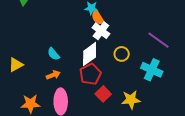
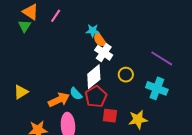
cyan semicircle: (53, 54) -> (76, 94), moved
orange arrow: (53, 75) -> (59, 100), size x1.5
red square: (103, 94) -> (110, 116), turned -35

